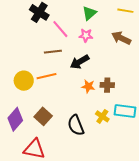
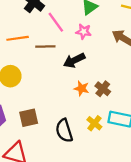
orange line: (46, 76) -> (18, 38), moved
brown cross: (107, 85) -> (103, 89), turned 32
brown square: (43, 116) -> (29, 118), turned 30

